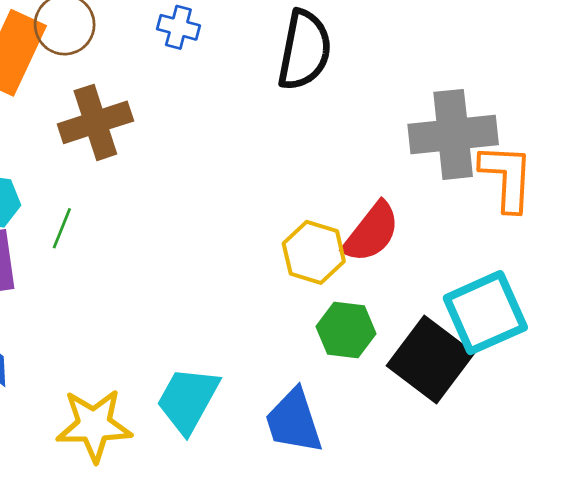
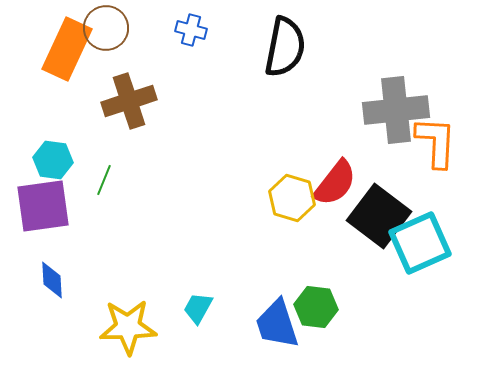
green hexagon: (346, 330) -> (316, 307), moved
black square: (430, 360) -> (379, 216), moved
cyan trapezoid: (188, 400) -> (198, 308), size x0.6

